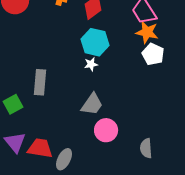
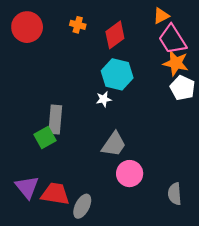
white star: (91, 64) -> (104, 99), moved
green square: (13, 104) -> (45, 137), moved

